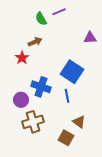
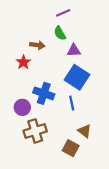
green semicircle: (41, 19) -> (60, 33), moved
purple triangle: (90, 38) -> (74, 50), moved
brown arrow: (35, 42) -> (37, 45), turned 32

